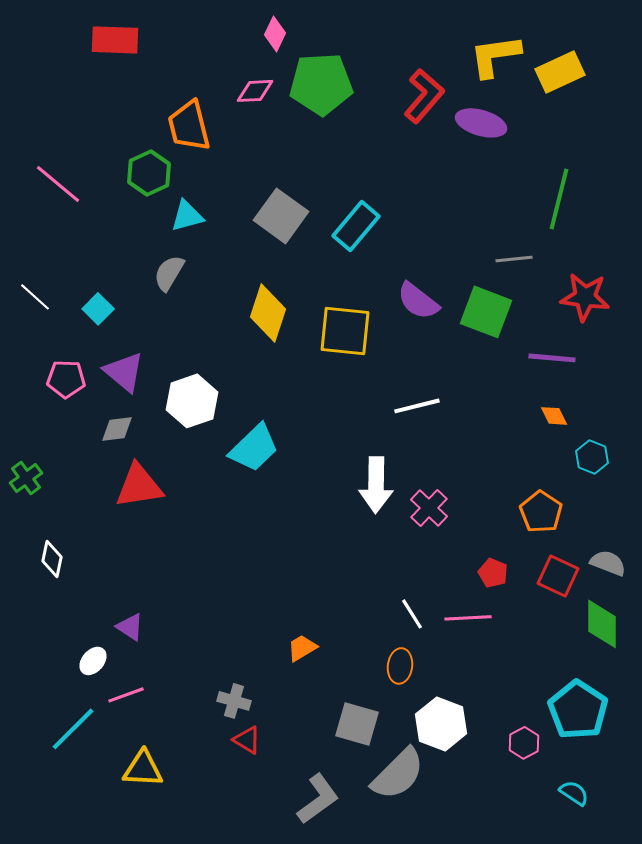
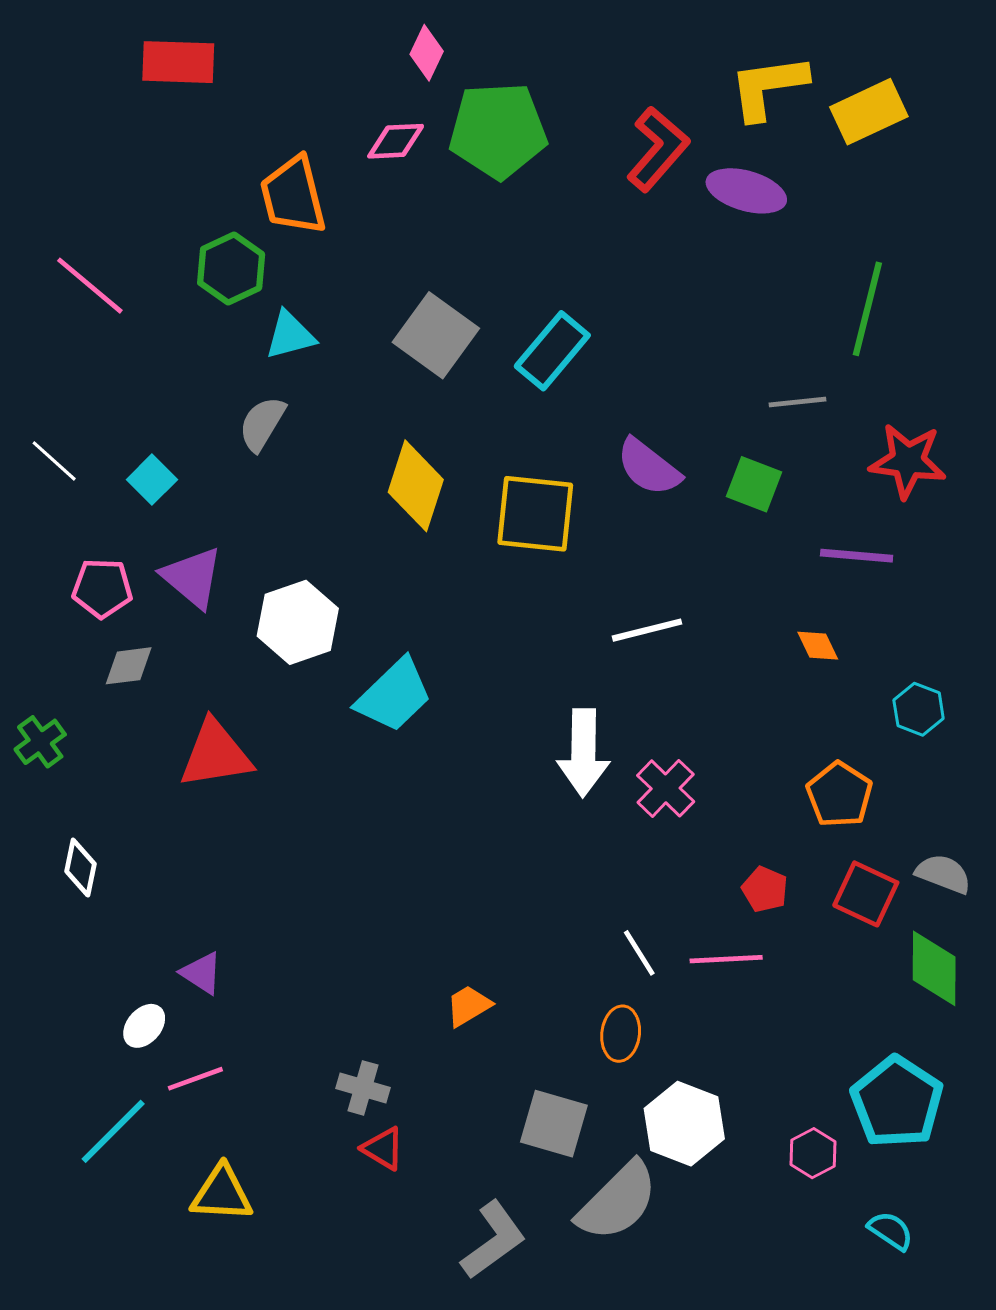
green square: (486, 312) -> (754, 484), size x0.7
orange diamond: (554, 416) -> (818, 646), moved
gray diamond: (117, 429) -> (129, 666), moved

